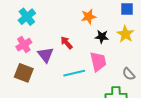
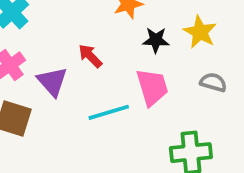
gray semicircle: (129, 74) -> (213, 82), moved, turned 152

